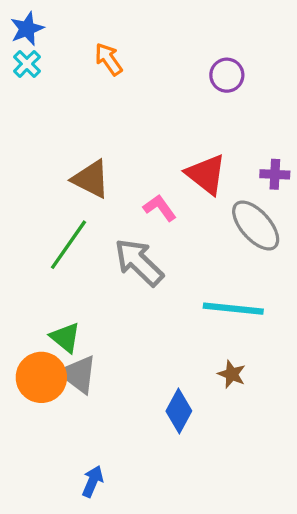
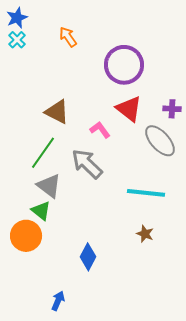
purple circle: (227, 75) -> (124, 65), moved, size x1.8
gray triangle: (78, 374) -> (49, 186), moved
blue diamond: (179, 411) -> (88, 257), moved

